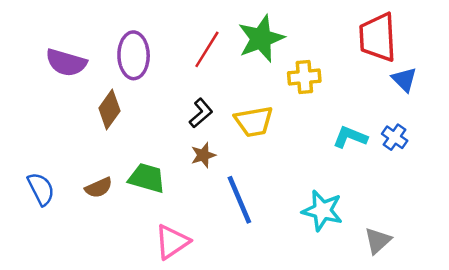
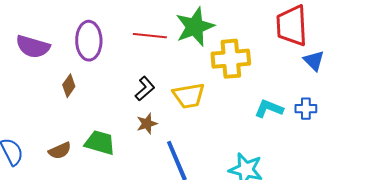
red line: (207, 49) -> (150, 36), turned 64
yellow cross: (304, 77) -> (231, 59), size x1.4
brown diamond: (109, 109) -> (69, 86), size x0.7
blue cross: (395, 137) -> (306, 109), turned -35

